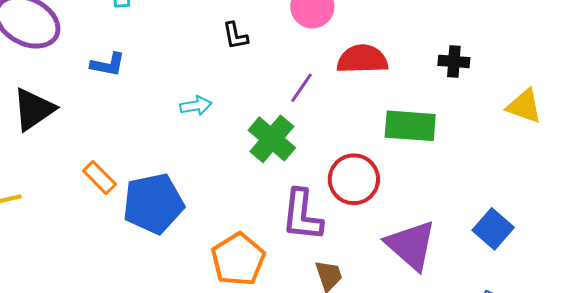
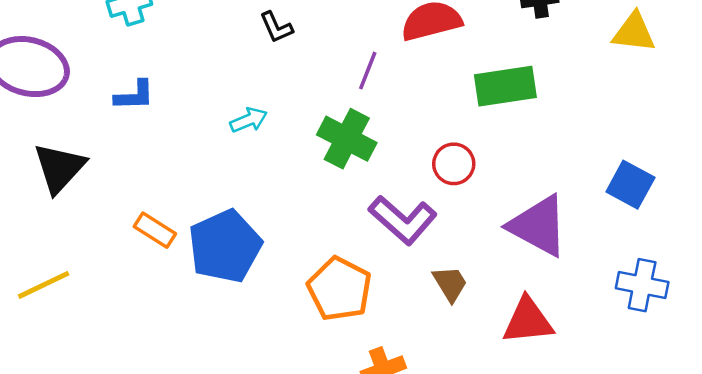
red circle: (354, 179) -> (454, 164), size x0.7
purple L-shape: (302, 215) -> (403, 220), turned -42

